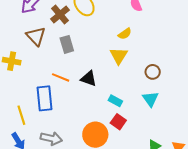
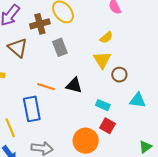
brown cross: (60, 14) -> (40, 24), turned 30
gray rectangle: (67, 44) -> (60, 47), moved
brown circle: (153, 72) -> (119, 75), moved
cyan triangle: (150, 99) -> (138, 100), turned -42

